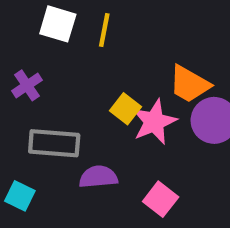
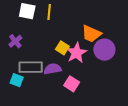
purple semicircle: (98, 177) -> (53, 69), moved
cyan square: (20, 196) -> (17, 80), moved
pink square: (161, 199) -> (72, 84), moved

